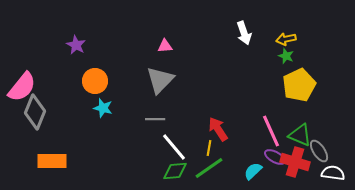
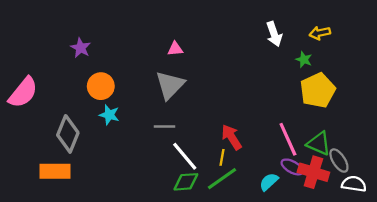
white arrow: (244, 33) -> (274, 34), moved
yellow arrow: (286, 39) -> (320, 33), moved
gray diamond: (35, 112) -> (68, 134), moved

